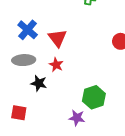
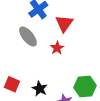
gray ellipse: (24, 60) -> (28, 36), turned 40
black star: (39, 83) -> (40, 89), moved

